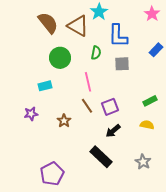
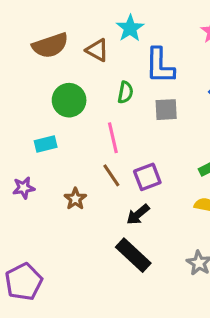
brown semicircle: (48, 23) -> (50, 45), turned 110
brown triangle: (78, 26) -> (97, 50), size x0.7
black arrow: (113, 131) -> (138, 214), moved
purple pentagon: (52, 174) -> (24, 282), moved

